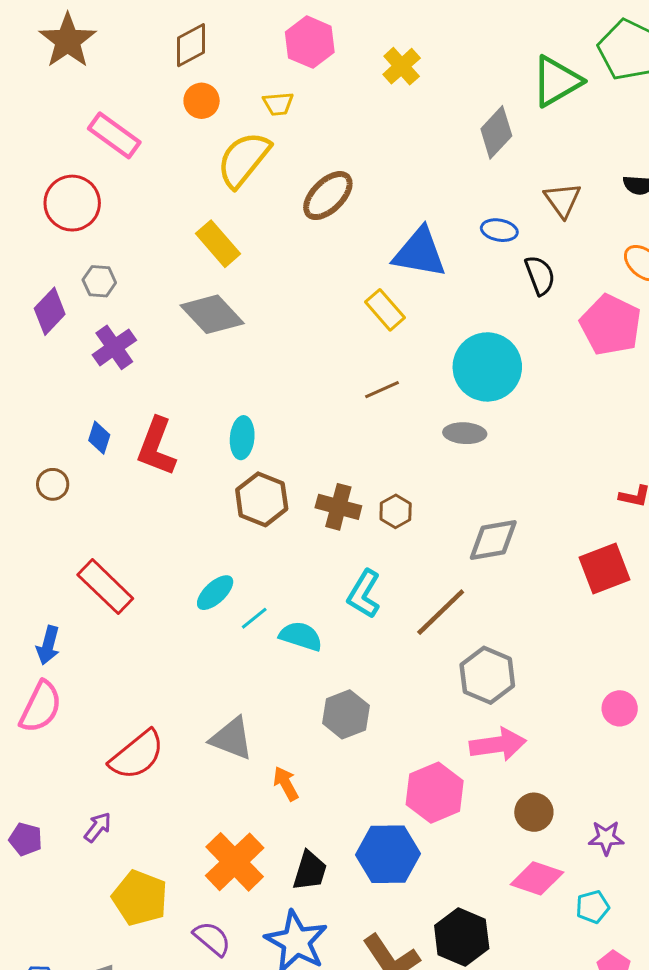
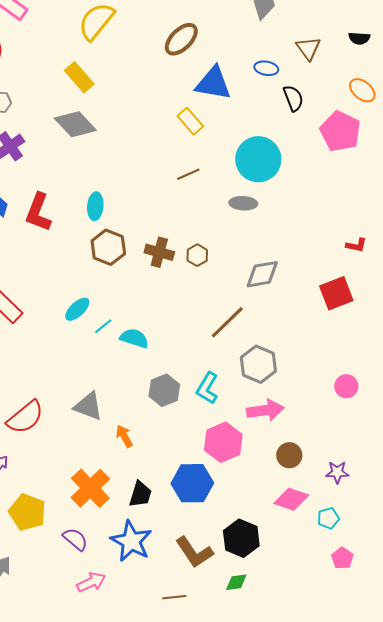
brown ellipse: (328, 196) -> (181, 39), moved
cyan L-shape: (364, 594) -> (207, 388), moved

